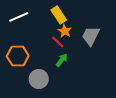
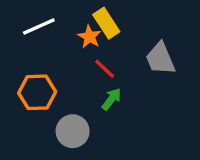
orange star: (65, 31) -> (89, 37), moved
gray trapezoid: (91, 36) -> (160, 59), turned -50

